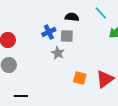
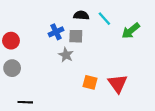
cyan line: (101, 13) -> (104, 19), moved
red triangle: (105, 79) -> (118, 83), turned -30

